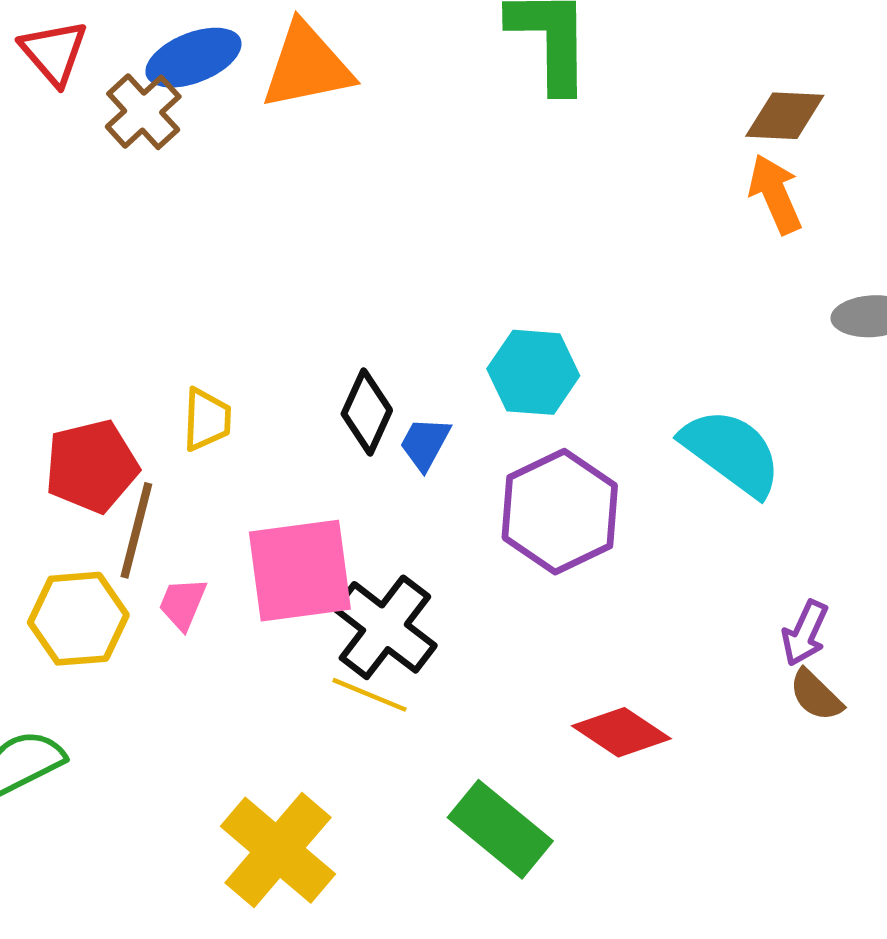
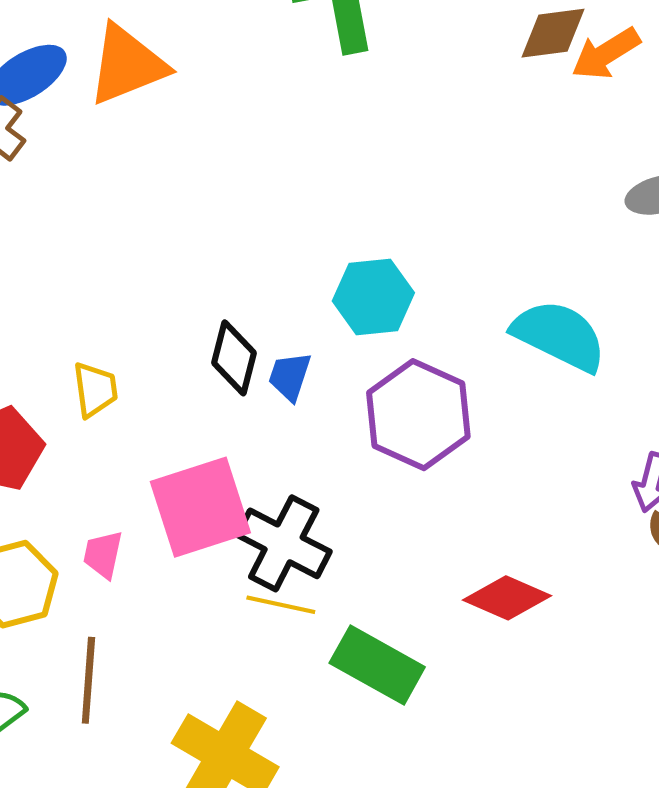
orange arrow: (775, 194) -> (606, 54), moved, turned -88
brown line: (136, 530) -> (88, 680), moved
green rectangle: (500, 829) -> (377, 665), moved

